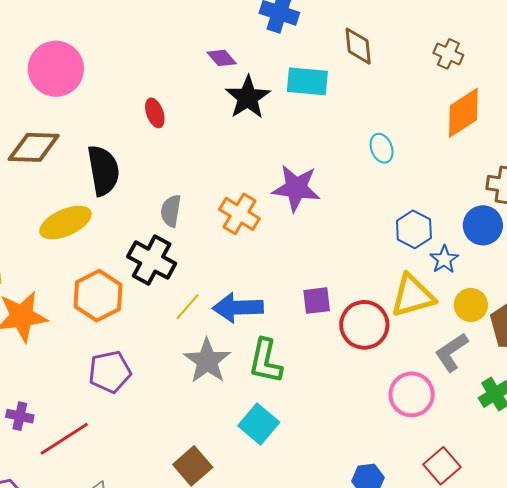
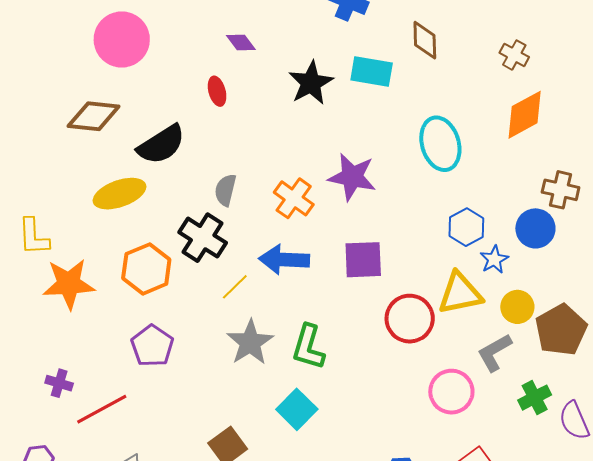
purple diamond: (222, 58) -> (241, 43), moved
cyan ellipse: (382, 148) -> (440, 144), size x1.8
black semicircle: (103, 170) -> (161, 145), turned 63
purple square: (317, 301) -> (363, 260), moved, size x1.4
blue arrow: (238, 308) -> (284, 260), moved
purple pentagon: (110, 372) -> (152, 346), turned -30

